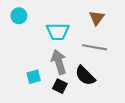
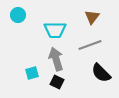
gray line: (95, 47) -> (90, 45), turned -30
black semicircle: (85, 76) -> (101, 73), moved

